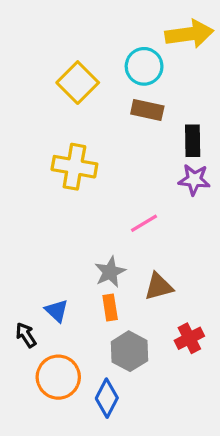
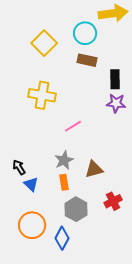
pink line: (144, 223) -> (73, 126), moved
black arrow: (26, 335) -> (19, 167), moved

